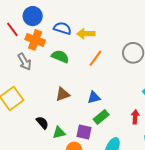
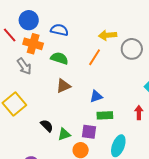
yellow arrow: (86, 34) -> (108, 35), moved
brown triangle: (63, 94) -> (63, 86), moved
green rectangle: (101, 117) -> (105, 115), turned 42

